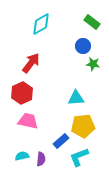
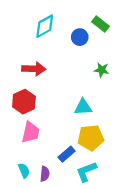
blue circle: (83, 46) -> (80, 37), moved
red arrow: (31, 63) -> (34, 69), turned 55
pink trapezoid: (28, 121) -> (31, 132), turned 90
cyan semicircle: (22, 156) -> (24, 171), turned 80

